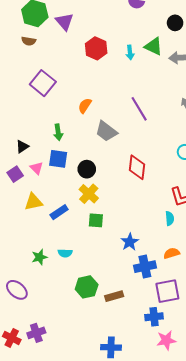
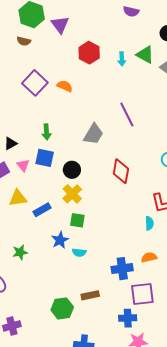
orange semicircle: (85, 106) -> (65, 86), moved, turned 77
gray trapezoid: (106, 131) -> (93, 134), turned -100
blue star: (130, 242) -> (60, 240), moved
cyan semicircle: (65, 253) -> (79, 252), moved
green hexagon: (87, 287) -> (62, 308), moved

